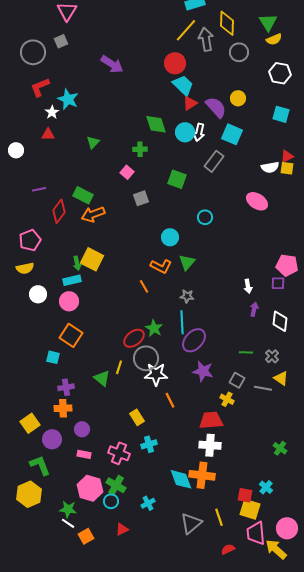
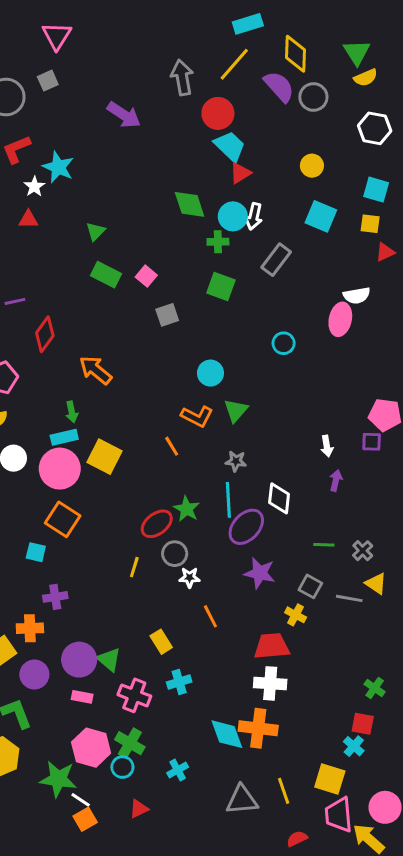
gray arrow: (206, 39) -> (182, 78), moved
purple semicircle: (216, 107) -> (279, 87), moved
cyan square: (232, 134) -> (321, 216), moved
green cross: (140, 149) -> (218, 242), moved
white semicircle: (270, 167) -> (357, 295), moved
yellow square: (287, 168) -> (370, 224), moved
green rectangle: (83, 195) -> (106, 275), moved
pink ellipse: (257, 201) -> (340, 319), turned 70
orange arrow: (93, 214) -> (96, 370), moved, turned 60
cyan circle: (205, 217) -> (284, 343), moved
yellow square: (92, 259) -> (105, 457), moved
pink circle: (69, 301) -> (60, 469), size x1.4
white diamond: (280, 321) -> (279, 498), moved
gray circle: (146, 358) -> (175, 554), size x0.7
white star: (156, 374) -> (190, 578), size x0.6
green triangle: (102, 378) -> (109, 660), moved
orange cross: (63, 408) -> (30, 628), moved
purple circle: (82, 429) -> (79, 660), size x1.5
red square: (245, 495) -> (363, 724), moved
green star: (68, 509) -> (58, 779), size x1.4
white line: (68, 523) -> (81, 800), moved
gray triangle: (191, 523) -> (242, 800), turned 35

